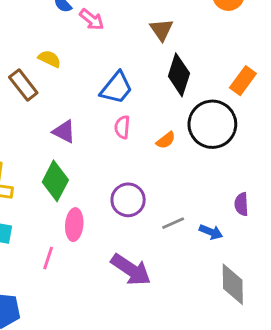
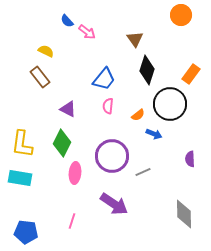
yellow semicircle: (49, 59) -> (46, 51), moved
purple circle: (128, 200) -> (112, 156), size x1.4
blue arrow: (211, 232) -> (154, 134), moved
pink line: (48, 258) -> (72, 221), moved

